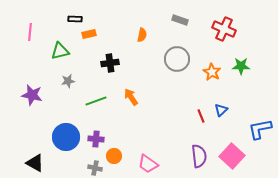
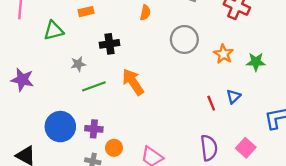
green star: (241, 66) -> (256, 62), moved
gray star: (68, 81) -> (78, 64), moved
orange arrow: (131, 97) -> (133, 82), size x1.4
pink square: (232, 156) -> (246, 148), size x0.7

